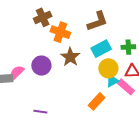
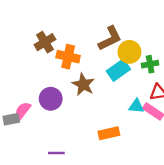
yellow circle: (108, 68) -> (129, 52), moved
cyan triangle: (112, 81) -> (136, 106), turned 40
orange rectangle: (97, 101) -> (109, 133), moved, turned 42

